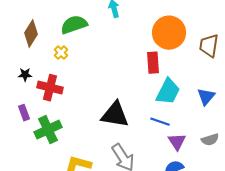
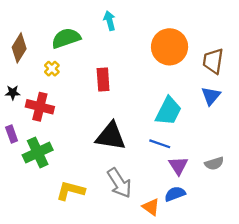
red rectangle: (153, 63) -> (103, 80), moved
blue triangle: (206, 97) -> (211, 96), moved

